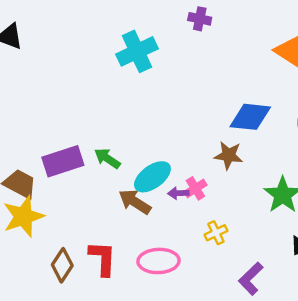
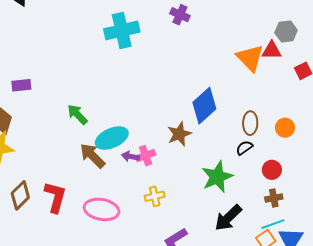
blue diamond: (250, 117) -> (204, 106), turned -60
brown star: (229, 155) -> (179, 134), turned 30
purple rectangle: (63, 161) -> (21, 85), moved, size x0.6

